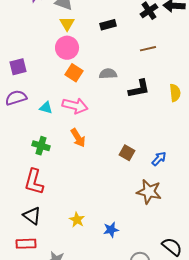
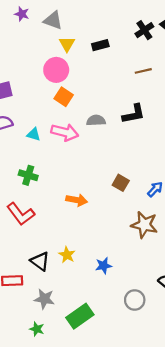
yellow triangle: (67, 24) -> (67, 44), moved
gray semicircle: (108, 74) -> (96, 120), moved
orange arrow: (78, 138) -> (77, 200), moved, turned -48
red L-shape: (34, 182) -> (21, 214), turned -52
black triangle: (32, 216) -> (40, 261), moved

